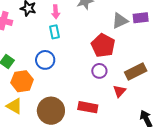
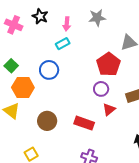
cyan rectangle: (55, 32) -> (63, 44), turned 64
red triangle: (119, 91) -> (109, 109), moved
brown circle: (51, 111) -> (47, 121), size x0.7

